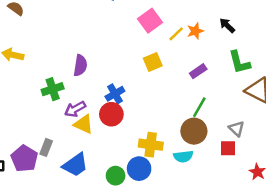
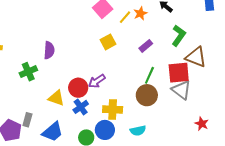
green L-shape: (239, 62) -> (179, 36), turned -125
blue cross: (115, 94) -> (81, 107), moved
purple arrow: (75, 109) -> (97, 81), moved
gray triangle: (236, 129) -> (181, 90), size x1.5
red square: (228, 148) -> (179, 73), moved, size x1.6
cyan semicircle: (183, 157) -> (138, 131), moved

